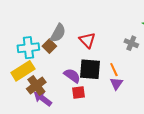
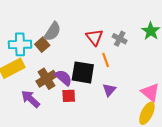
red triangle: (87, 40) -> (94, 37), moved
gray cross: (131, 43) -> (120, 39), moved
orange line: (114, 70) -> (106, 60), moved
brown cross: (36, 86) -> (46, 79), moved

